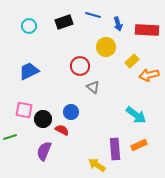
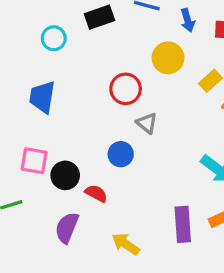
cyan circle: (29, 26) -> (54, 38), moved
blue trapezoid: (29, 71) -> (42, 97), turned -55
blue circle: (71, 112) -> (121, 154), moved
yellow arrow: (97, 165) -> (126, 244), moved

